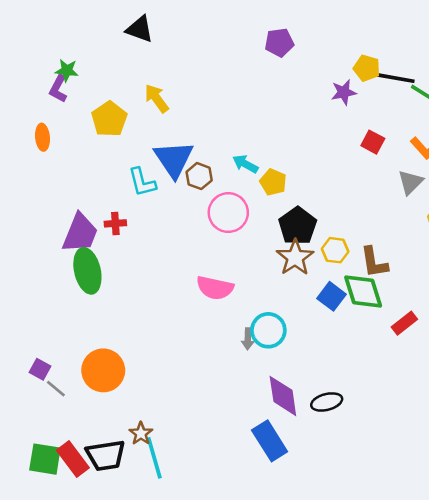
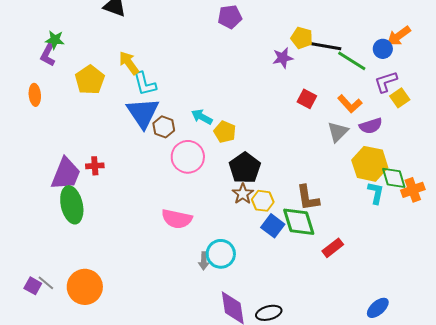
cyan L-shape: (142, 182) -> (145, 84), moved
yellow hexagon: (335, 250) -> (263, 201), moved
brown star: (295, 257) -> (243, 194), size x0.7
gray line: (56, 389) -> (46, 283), moved

